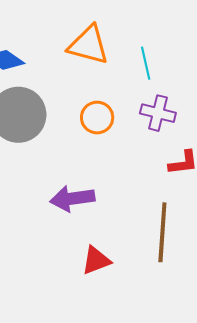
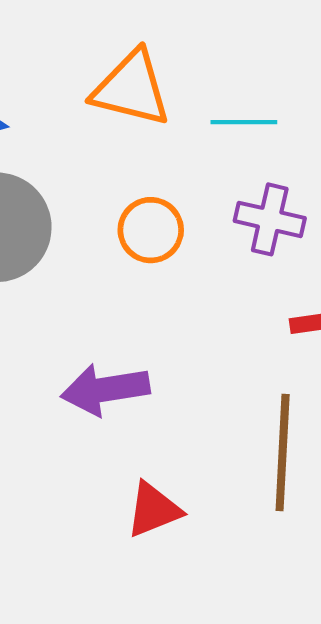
cyan line: (146, 63) -> (244, 122), turned -76

